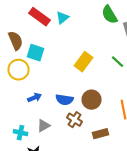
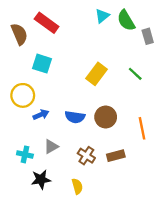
cyan triangle: (62, 18) -> (102, 16), moved
brown semicircle: (16, 41) -> (19, 34), moved
yellow circle: (18, 70) -> (23, 95), moved
brown cross: (74, 120) -> (86, 156), moved

